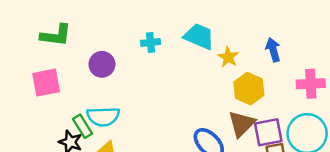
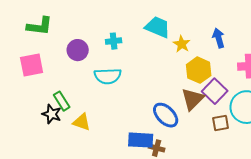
cyan cross: (151, 42) -> (114, 41), moved
cyan semicircle: (103, 117) -> (108, 76), moved
purple square: (268, 132) -> (215, 91), moved, turned -35

